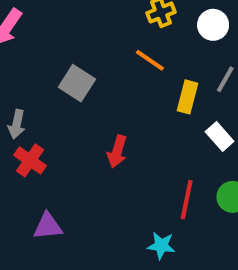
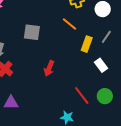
gray square: (77, 83) -> (32, 32), turned -30
red line: (187, 200) -> (82, 95), turned -54

